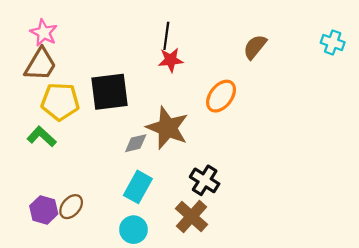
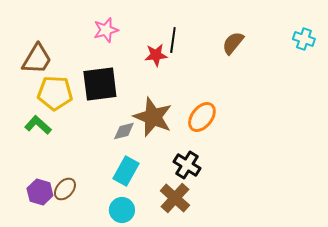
pink star: (44, 33) -> (106, 30), moved, turned 30
black line: (166, 36) -> (173, 40), moved
orange ellipse: (221, 96) -> (202, 117), moved

